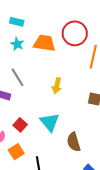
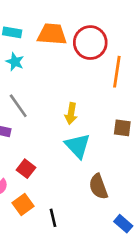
orange trapezoid: (44, 43) -> (52, 34), moved
cyan triangle: (50, 122) -> (78, 146), moved

